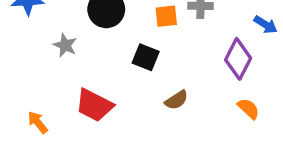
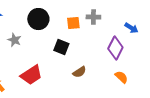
red trapezoid: (94, 105) -> (31, 75), turned -60

